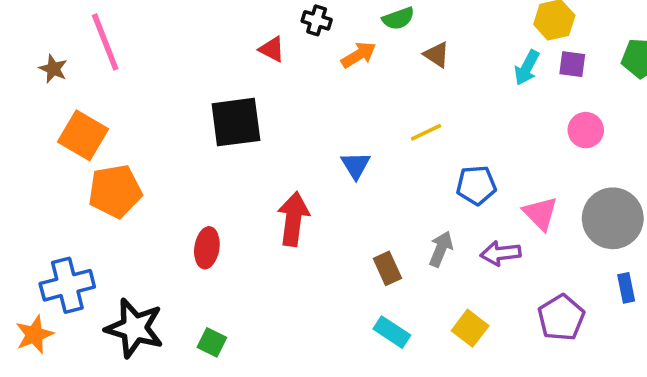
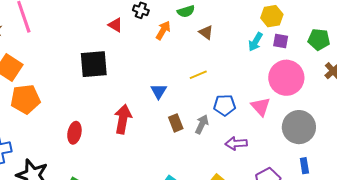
orange arrow: (359, 55) -> (163, 30), turned -30
pink circle: (586, 130) -> (286, 78), size x1.8
pink triangle: (540, 213) -> (261, 107), moved
gray arrow: (441, 249) -> (202, 124), moved
brown rectangle: (387, 268) -> (176, 123), moved

